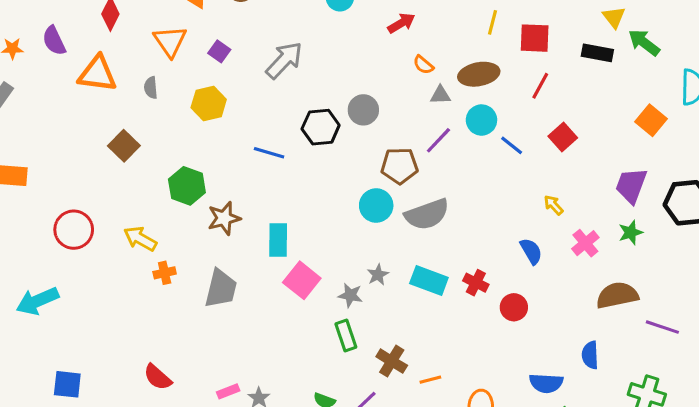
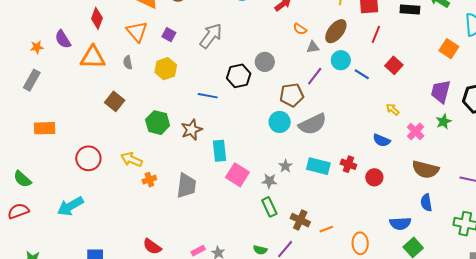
brown ellipse: (479, 74) -> (336, 31), turned -35
brown star: (224, 218) -> (192, 130), moved
blue semicircle: (531, 251) -> (382, 140), turned 150
brown semicircle: (617, 295) -> (425, 170), moved, turned -148

